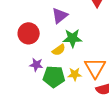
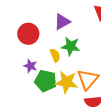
yellow semicircle: (59, 50) -> (55, 55), turned -88
yellow star: (75, 74) -> (67, 82), size x1.6

